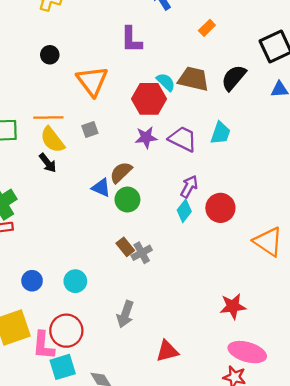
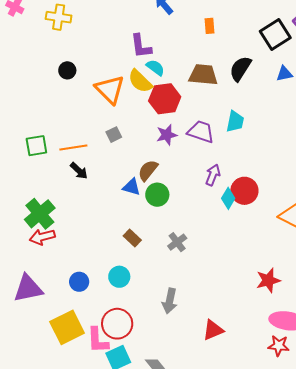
orange rectangle: (207, 28) -> (209, 26), turned -42
cyan semicircle: (166, 82) -> (155, 68), moved
orange line: (48, 117) -> (73, 148), moved
yellow semicircle: (52, 140) -> (140, 81), moved
cyan diamond: (184, 211) -> (228, 198), moved
brown rectangle: (125, 247) -> (132, 238), moved

